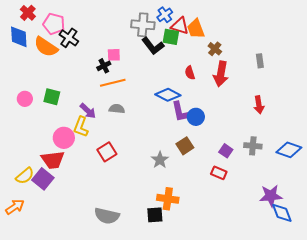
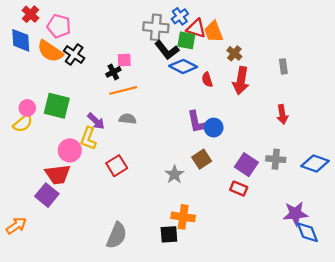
black cross: (69, 38) -> (74, 55), moved
blue diamond: (168, 95) -> (183, 66), moved
green square: (52, 97) -> (57, 106), size x1.4
purple square: (226, 151) -> (246, 165), size x1.5
yellow semicircle: (25, 176) -> (23, 123), moved
gray semicircle: (107, 216) -> (117, 235), turned -80

